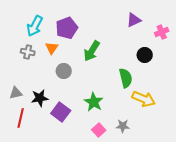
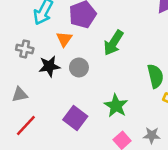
gray cross: (28, 52) -> (25, 49), moved
black star: (40, 98) -> (49, 66), moved
red line: (21, 118) -> (26, 125), turned 30

